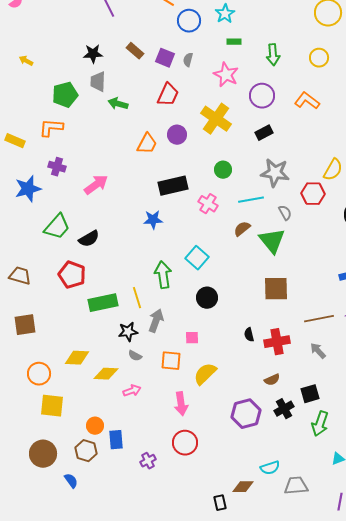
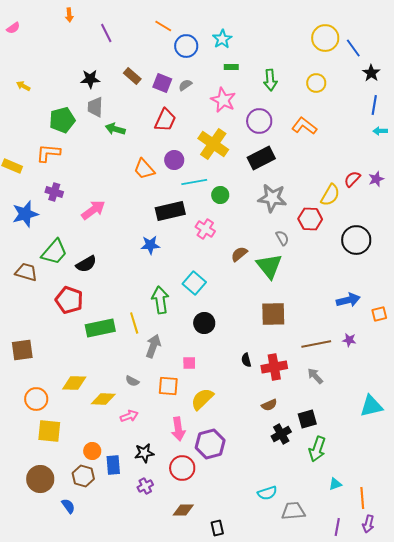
gray semicircle: (188, 60) -> (185, 85), turned 40
black rectangle: (264, 133) -> (261, 158), size x1.5
orange trapezoid: (147, 144) -> (144, 169), turned 110
cyan line: (251, 200) -> (194, 182), moved
brown trapezoid: (20, 276) -> (26, 272), moved
black star: (128, 332) -> (144, 453), moved
purple hexagon: (246, 414) -> (210, 444), moved
brown diamond: (243, 487) -> (183, 510), moved

